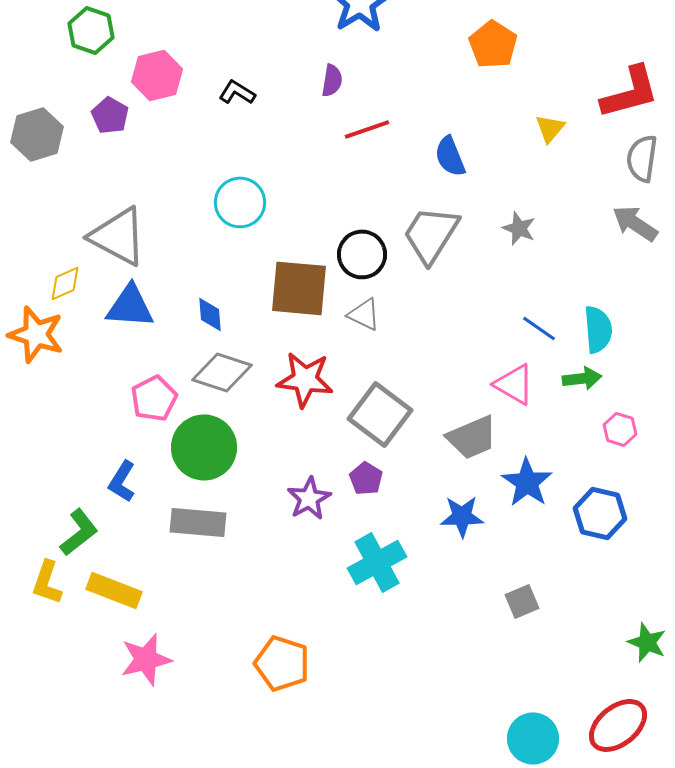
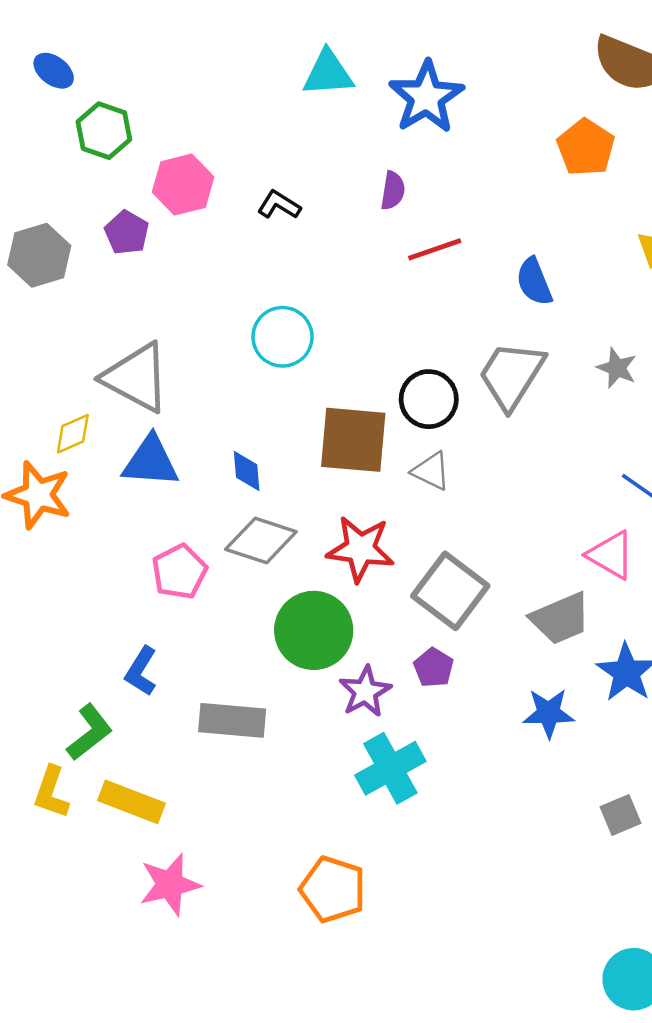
green circle: (204, 447) -> (314, 630), moved
cyan cross: (377, 562) -> (390, 768), moved

